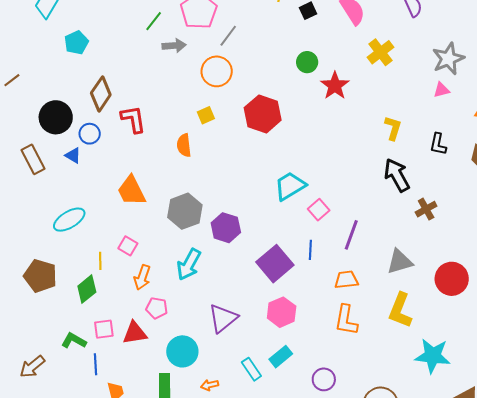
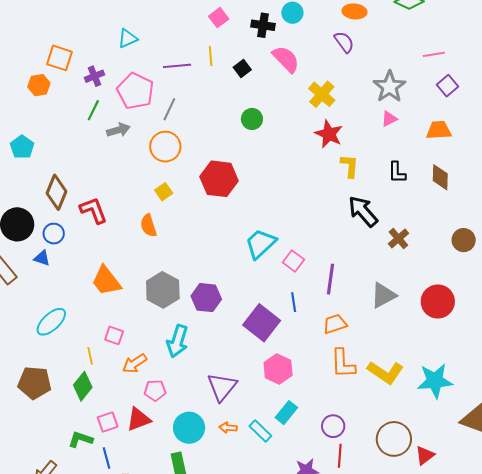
red star: (335, 86) -> (329, 134), moved
orange arrow: (142, 277) -> (135, 363), turned 50
yellow L-shape: (400, 310) -> (385, 372), moved, turned -66
orange arrow: (210, 385) -> (228, 428), moved, turned 30

